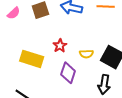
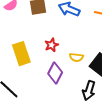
yellow rectangle: (32, 59) -> (21, 54), turned 45

